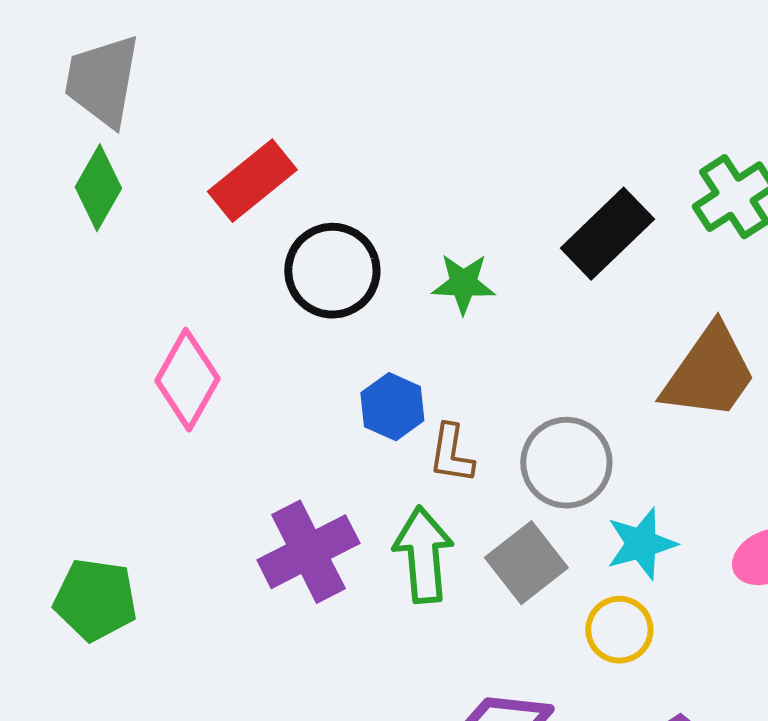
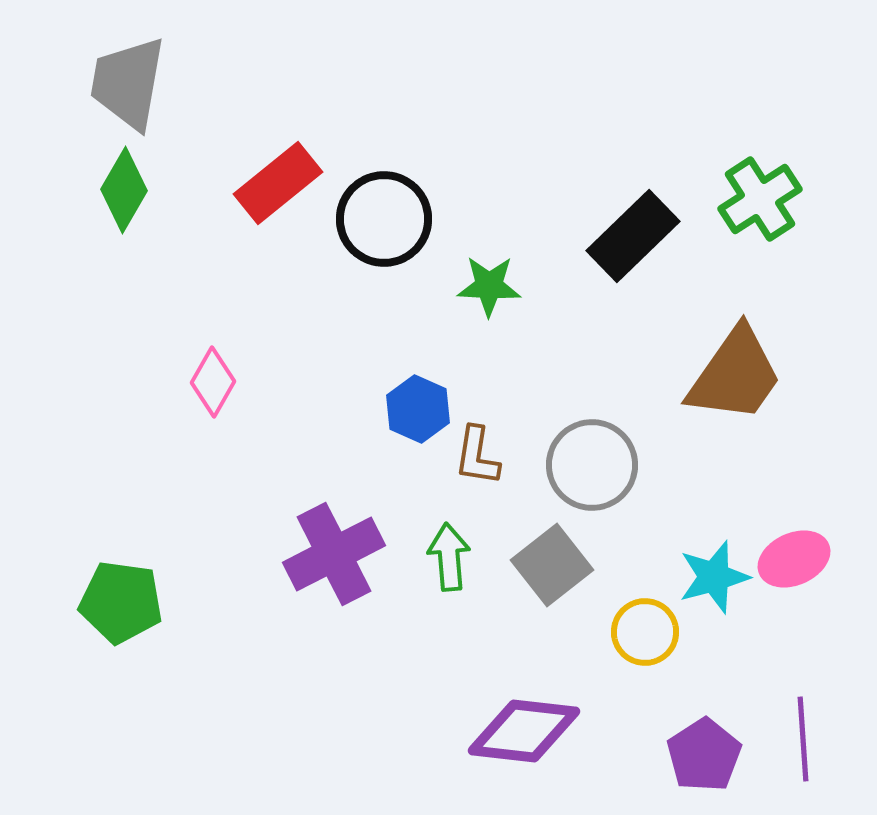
black circle: (332, 271) -> (384, 219), moved
pink diamond: (187, 380) -> (213, 382), size x0.7
cyan star: (641, 544) -> (714, 577), moved
green arrow: (423, 555) -> (449, 557), size x0.7

